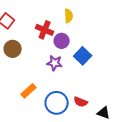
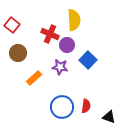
yellow semicircle: (69, 16) -> (74, 20), size x1.5
orange rectangle: (29, 91) -> (34, 78), moved
red semicircle: (81, 102) -> (86, 106), turned -104

